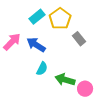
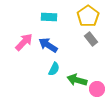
cyan rectangle: (37, 17) -> (49, 17), turned 42
yellow pentagon: (60, 19) -> (88, 16), moved

